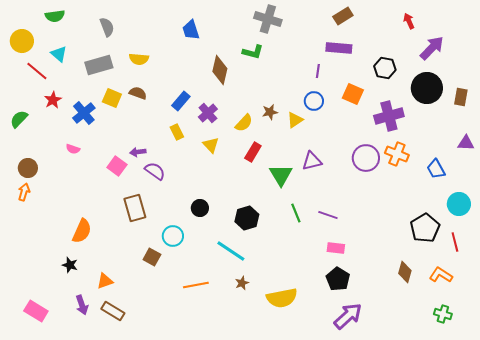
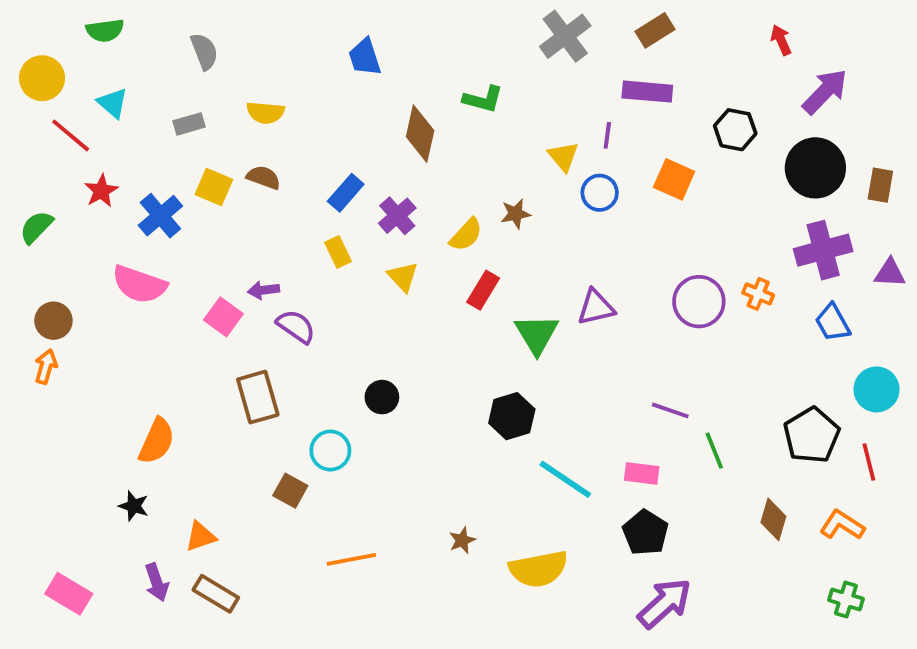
gray cross: (268, 19) -> (565, 36), moved, turned 36
gray rectangle: (99, 65) -> (189, 124), size x0.6
purple cross: (389, 116) -> (823, 250), moved
yellow triangle: (295, 120) -> (563, 156), moved, turned -36
pink semicircle: (73, 149) -> (139, 284), size x2.0
orange cross: (397, 154) -> (758, 294), size x0.7
green line: (296, 213) -> (714, 451), moved
purple line: (328, 215) -> (670, 410), moved
black hexagon: (247, 218) -> (512, 416), moved
cyan line: (231, 251) -> (565, 479), moved
orange line: (196, 285) -> (351, 559), moved

